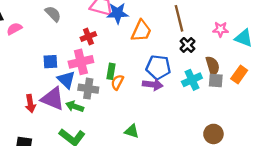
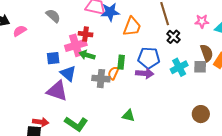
red cross: (88, 36) -> (86, 34), turned 32
pink cross: (81, 62) -> (76, 45), moved
brown semicircle: (213, 66) -> (207, 53), moved
green rectangle: (111, 71) -> (121, 62), moved
gray cross: (88, 89) -> (101, 79), moved
red arrow: (30, 104) -> (41, 122), moved, turned -70
green arrow: (75, 106) -> (87, 55), moved

